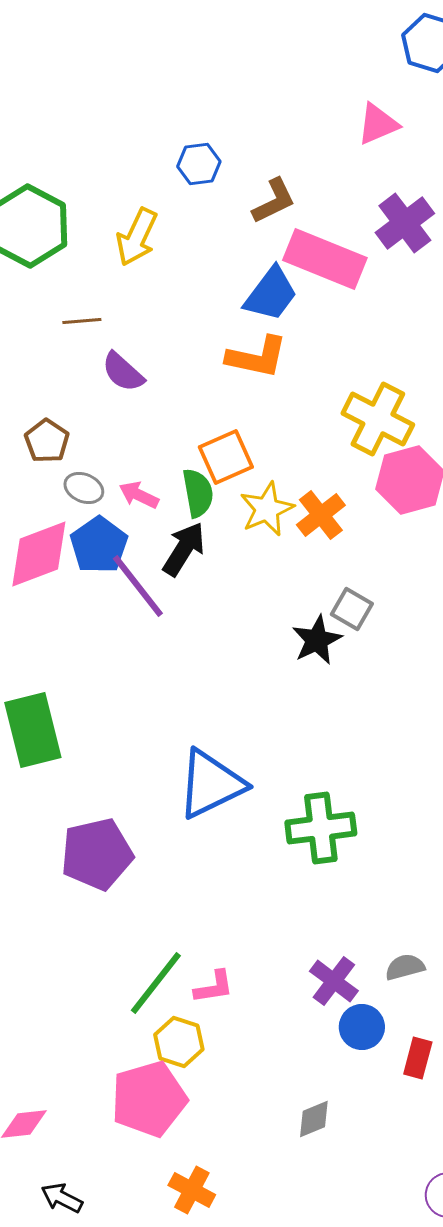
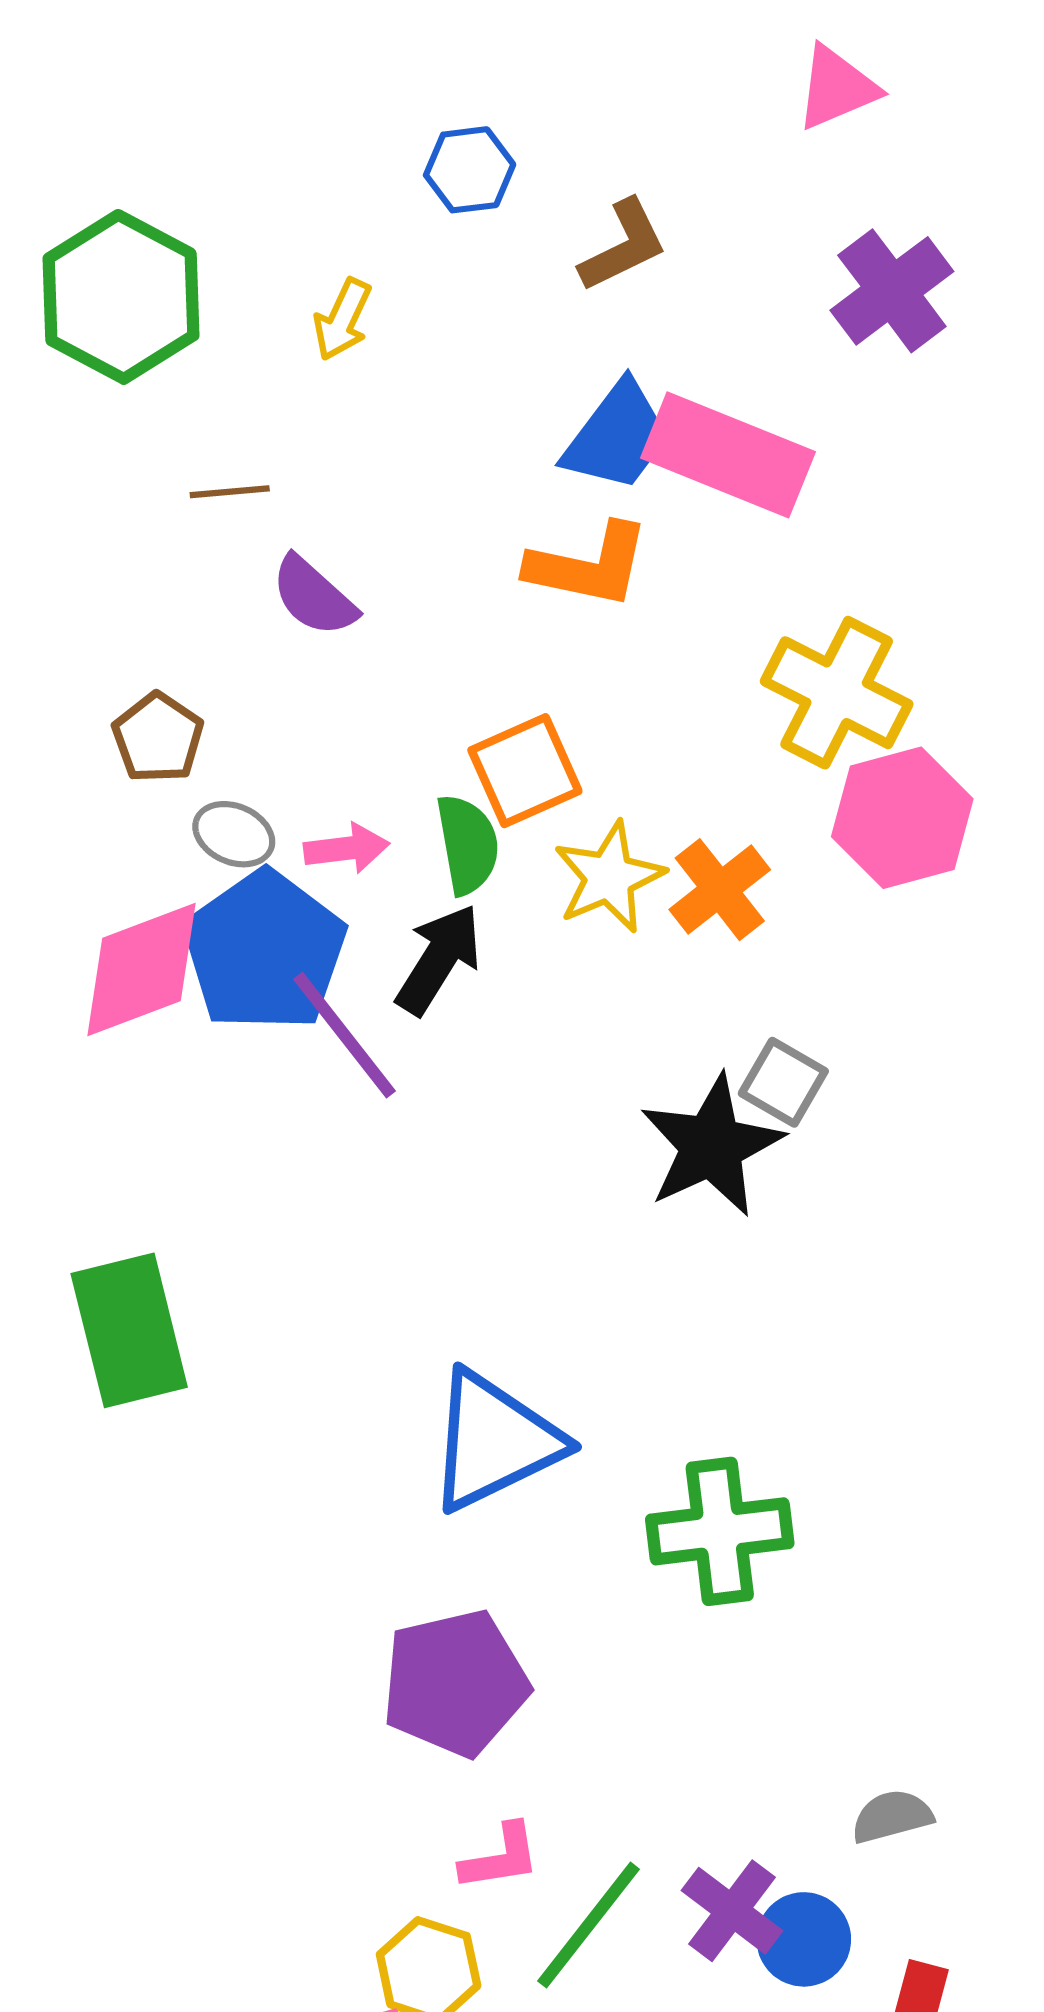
yellow arrow: (137, 237) -> (342, 319), size x0.7
pink rectangle: (325, 259) -> (728, 455), moved
pink arrow: (139, 495) -> (347, 849), turned 147
blue pentagon: (99, 545) -> (265, 951), size x1.4
black star: (317, 640) -> (712, 1146), size x1.4
purple pentagon: (97, 854) -> (455, 1683), moved
purple cross: (334, 981) -> (732, 1911), moved
green line: (156, 983) -> (588, 1925), moved

